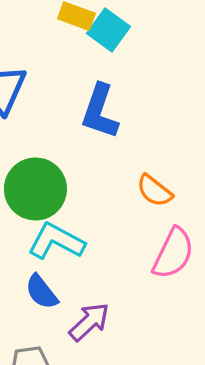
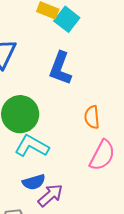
orange semicircle: (154, 191) -> (92, 117), turned 45
blue semicircle: (42, 292) -> (34, 182), moved, turned -70

